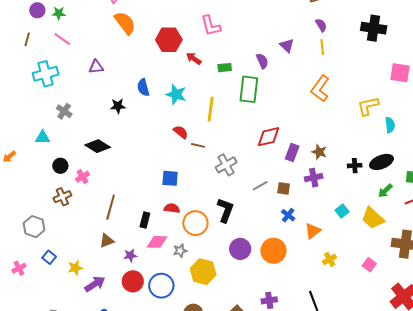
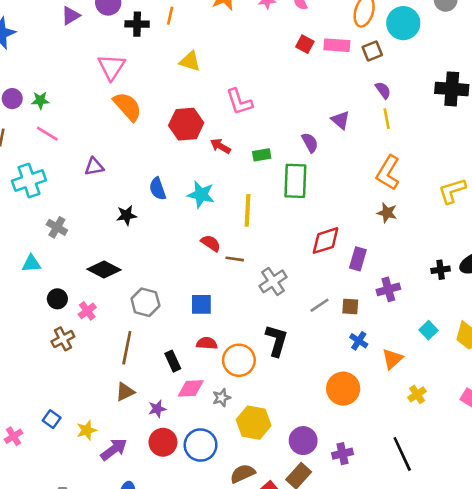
brown star: (319, 152) -> (387, 213), moved
black rectangle: (145, 220) -> (173, 361), turned -35
gray hexagon: (34, 227) -> (145, 302), moved
purple circle: (240, 249) -> (303, 441), moved

